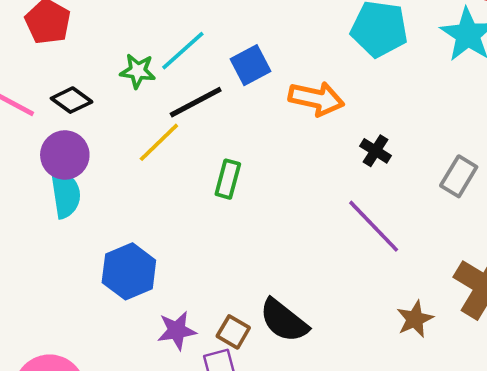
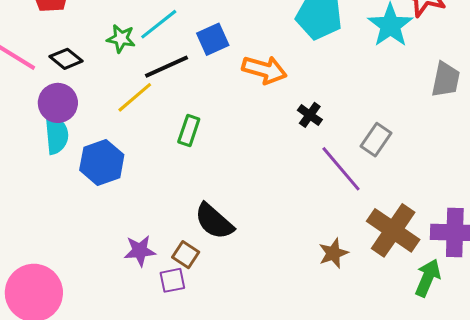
purple line: (374, 226) -> (341, 169), moved
blue hexagon: (129, 271) -> (102, 162), moved
black semicircle: (284, 321) -> (214, 221), moved

